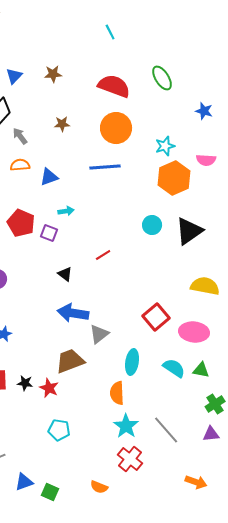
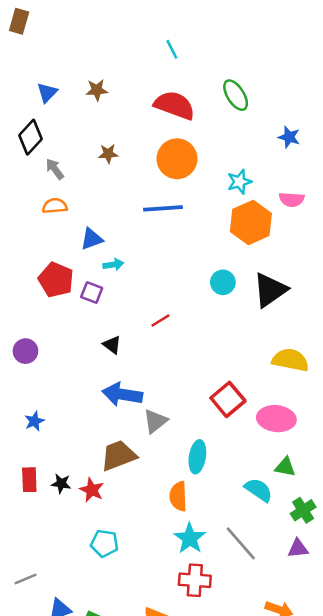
cyan line: (110, 32) -> (172, 49), moved
blue triangle: (49, 177) -> (92, 239), moved
cyan semicircle: (174, 368) -> (259, 490), moved
red cross: (130, 459) -> (195, 580), turned -35

